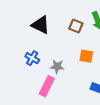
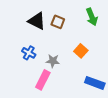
brown square: (76, 26) -> (58, 22), moved
orange square: (86, 56) -> (81, 51), turned 32

